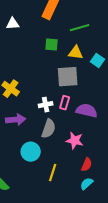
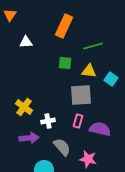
white cross: (46, 105) -> (48, 121), moved
gray semicircle: (49, 129) -> (62, 147), turned -60

